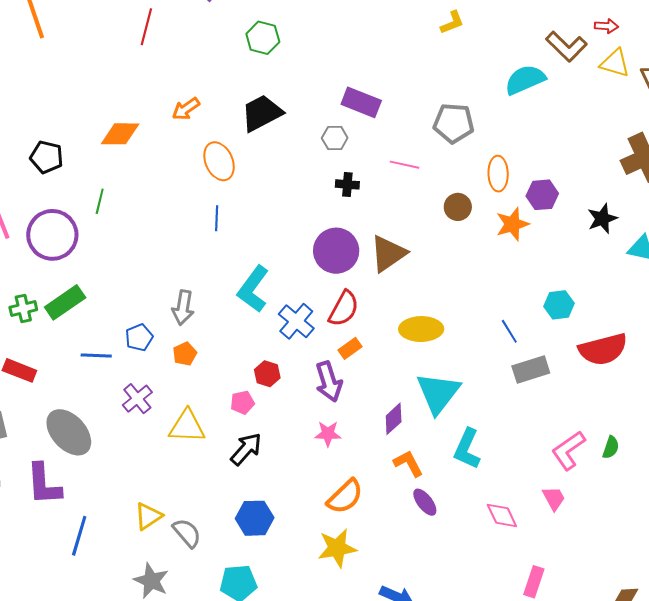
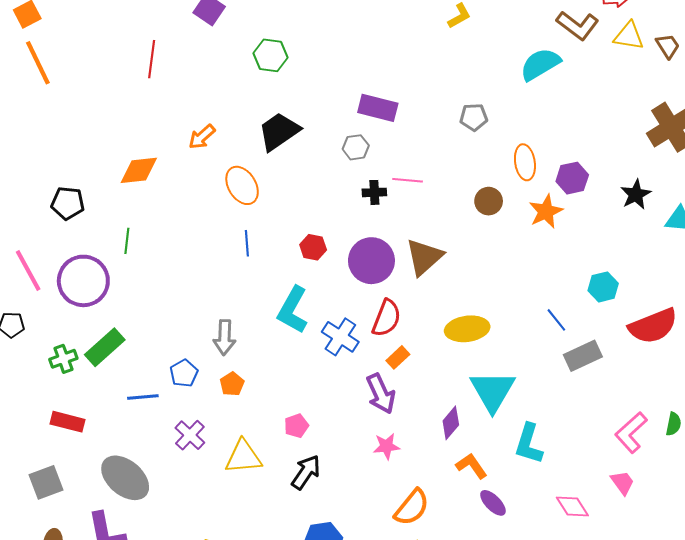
gray pentagon: (454, 123) -> (474, 117), size x0.7
pink line: (405, 165) -> (408, 180), moved
red hexagon: (267, 374) -> (313, 247), moved

